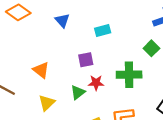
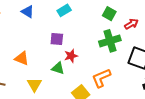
purple square: (86, 60) -> (57, 39), turned 32
green cross: (129, 75) -> (110, 41), moved
green triangle: (78, 92) -> (58, 68), turned -48

